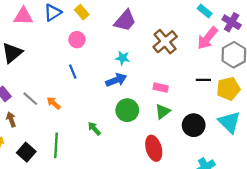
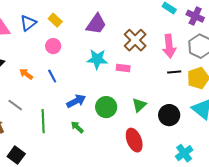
pink arrow: (207, 38) -> (169, 46), moved, turned -40
cyan star: (123, 58) -> (97, 59), size x1.5
blue arrow: (116, 80) -> (76, 101), moved
pink rectangle: (161, 88) -> (123, 68), moved
orange arrow: (54, 103) -> (26, 74), moved
green line: (56, 145) -> (43, 121), moved

